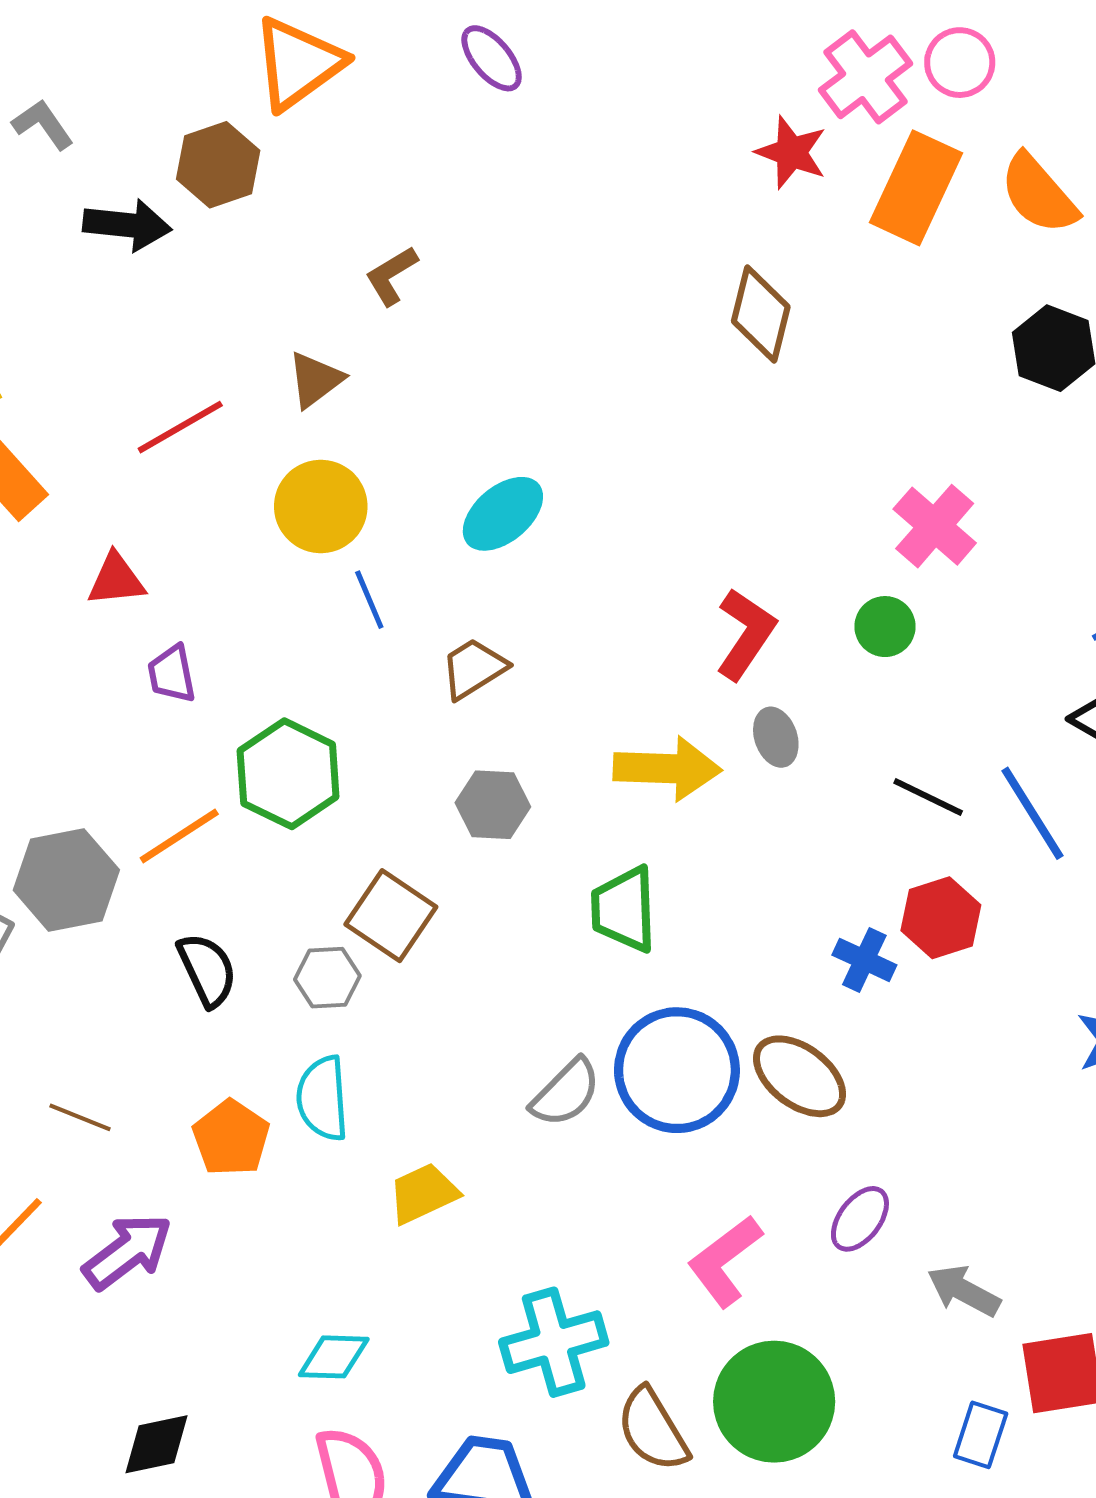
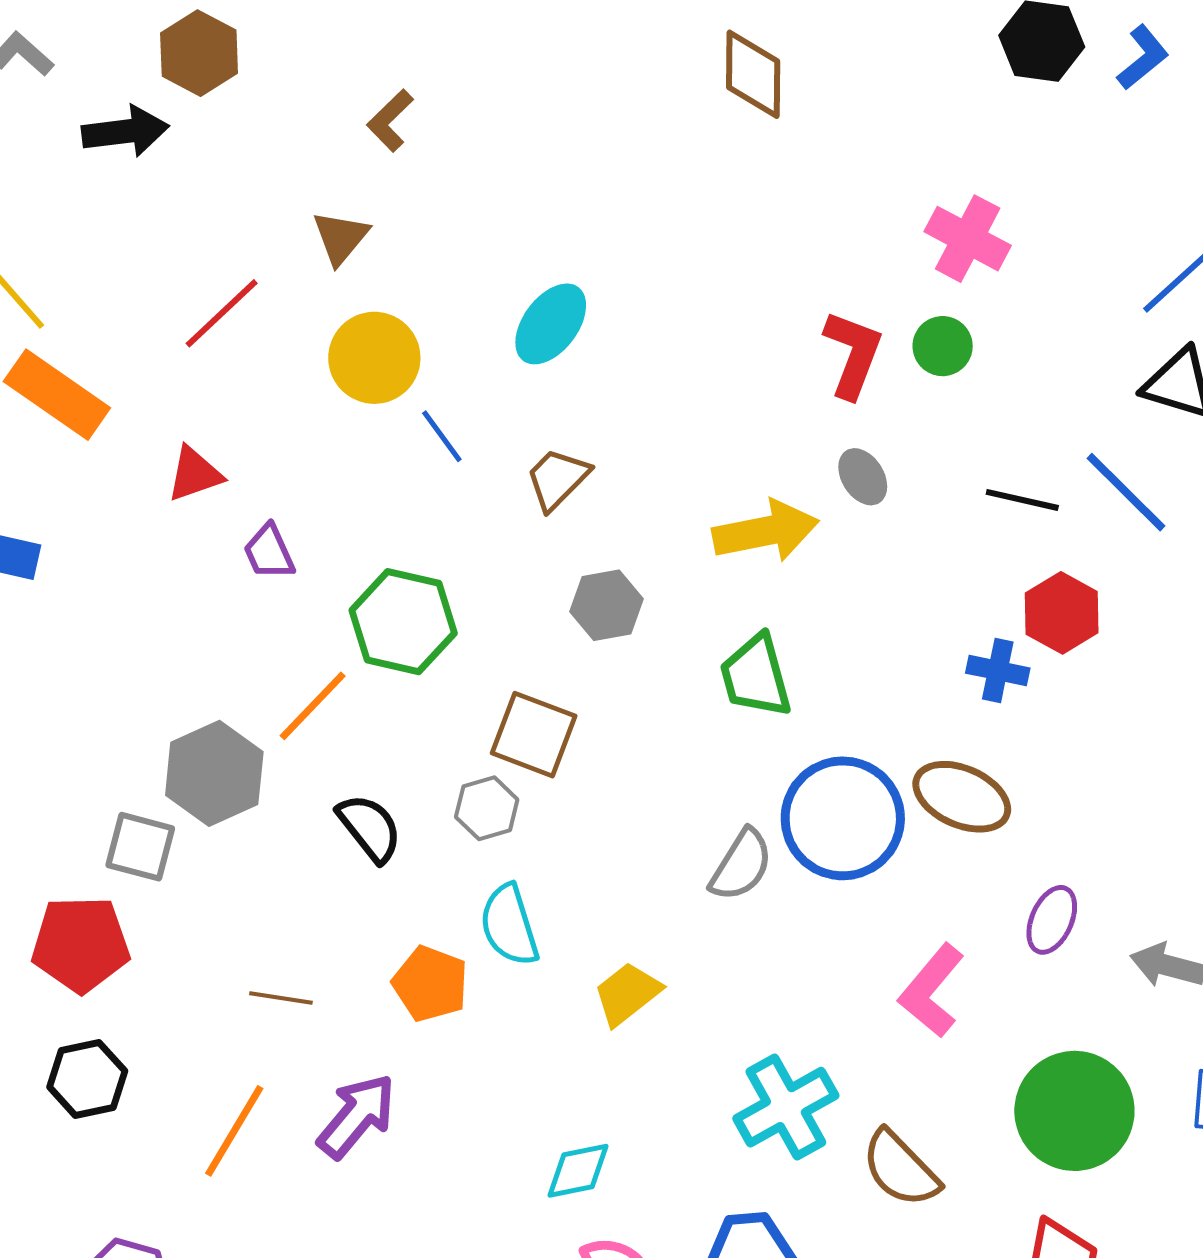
red L-shape: (746, 634) -> (853, 354), moved
green circle: (774, 1402) -> (1074, 1111), moved

